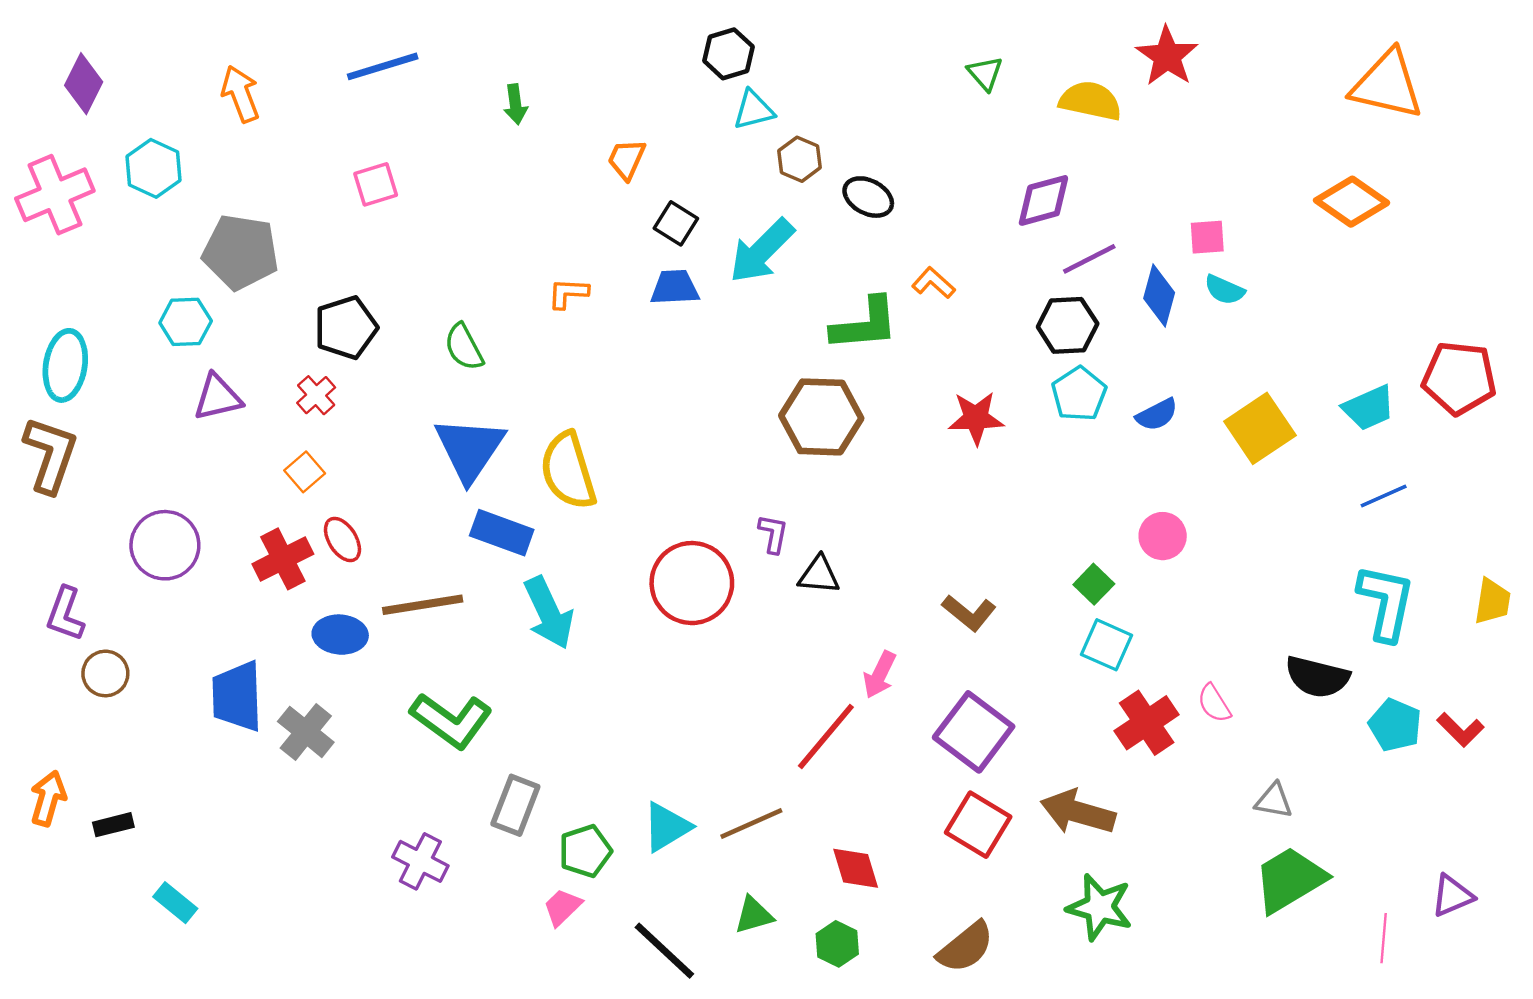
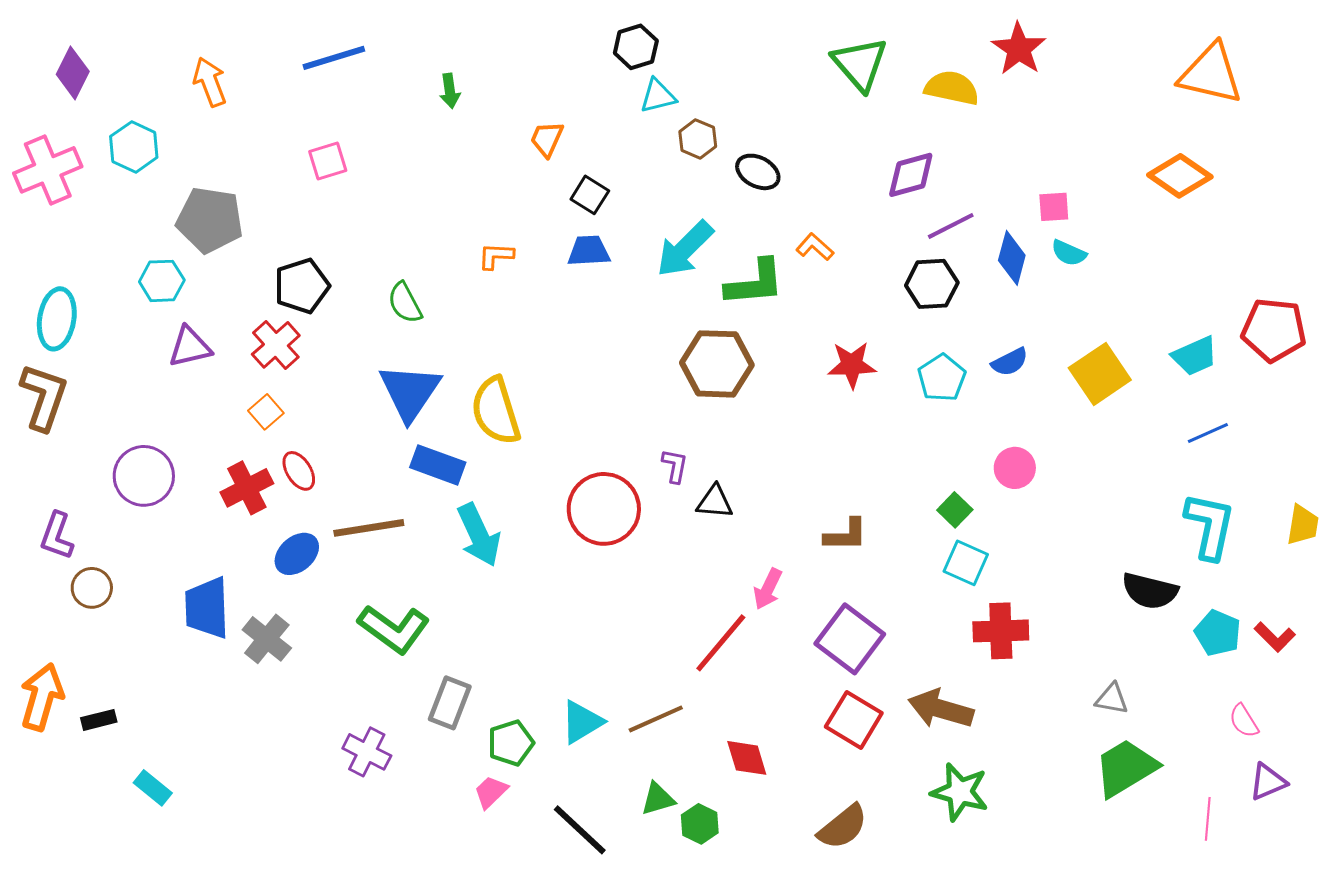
green triangle: (985, 73) -> (860, 64), size x1.8
cyan arrow: (762, 251) -> (685, 249), moved
cyan pentagon: (1079, 394) -> (942, 378), moved
red cross: (316, 395) -> (276, 345), size x1.4
brown L-shape: (969, 613) -> (846, 535), turned -39
blue ellipse: (340, 635) -> (297, 554), turned -45
pink semicircle: (1214, 703) -> (1244, 721), moved
red cross: (1147, 723) -> (1001, 631), turned 32
orange arrow: (48, 798) -> (42, 697), size x1.4
green hexagon: (837, 944) -> (700, 824), moved

